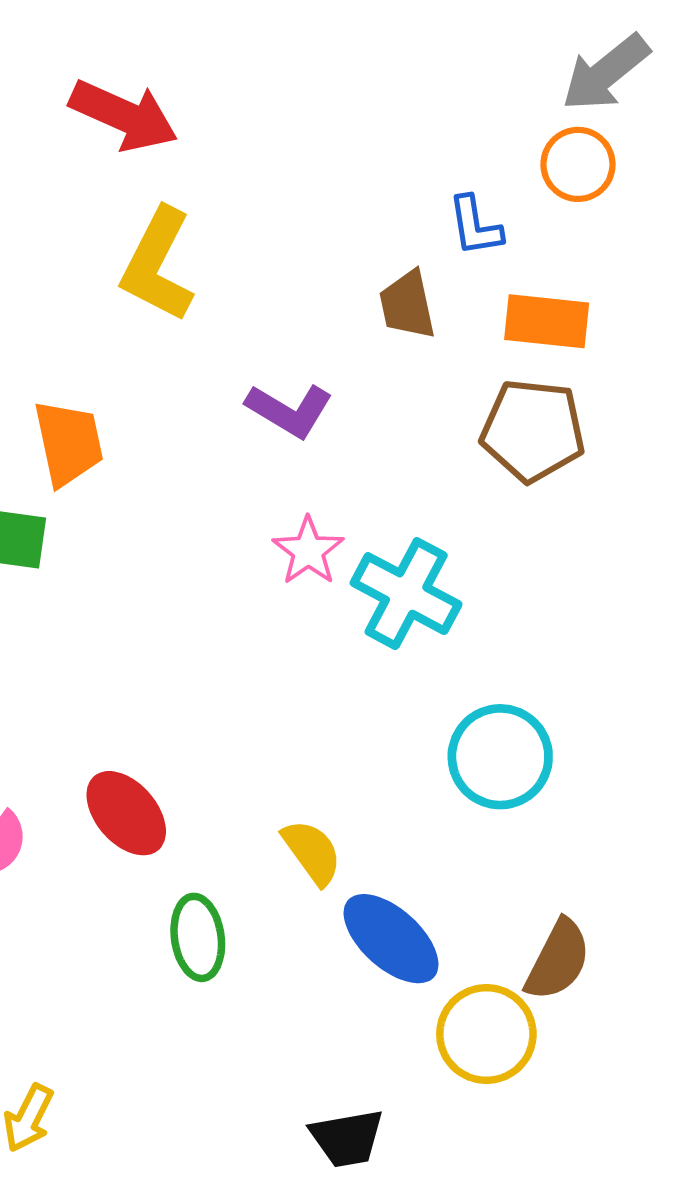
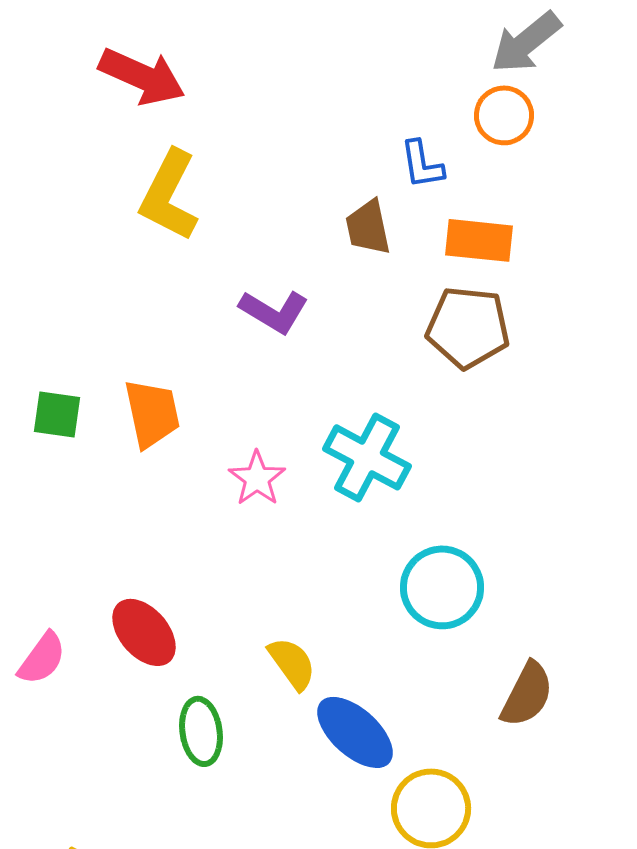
orange trapezoid: (69, 443) -> (152, 413), moved
pink star: (308, 551) -> (257, 478), moved
brown semicircle: (558, 960) -> (527, 694), moved

